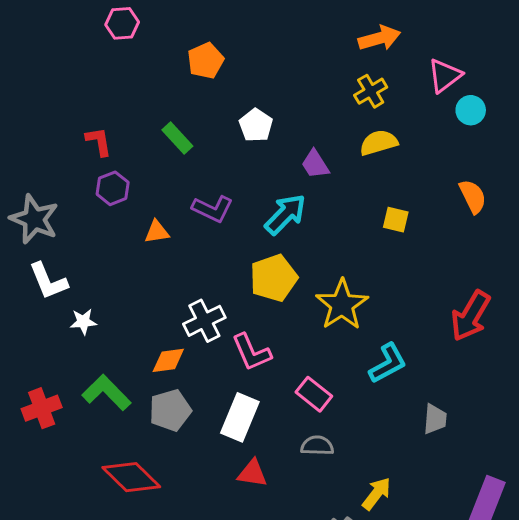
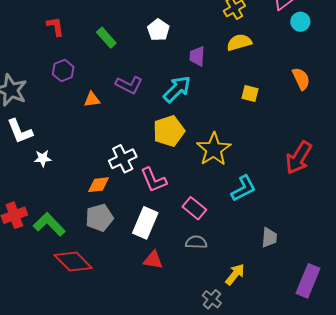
red L-shape: (99, 142) -> (55, 26), moved
purple trapezoid: (315, 164) -> (197, 56), turned 35
green L-shape: (107, 393) -> (49, 224), moved
gray trapezoid: (435, 419) -> (269, 238), moved

